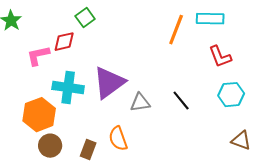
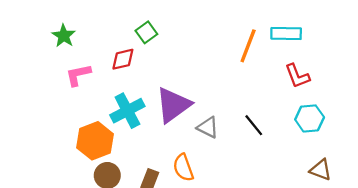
pink L-shape: (38, 56) -> (78, 75), moved
cyan cross: (68, 88) -> (127, 111), turned -36
gray triangle: (140, 103) -> (208, 127), turned 35

